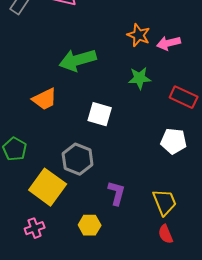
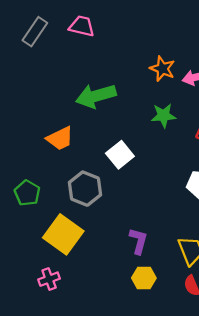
white square: (100, 114) -> (120, 155), turned 35
gray hexagon: (78, 159) -> (85, 189), moved
yellow hexagon: (90, 225) -> (144, 278), moved

